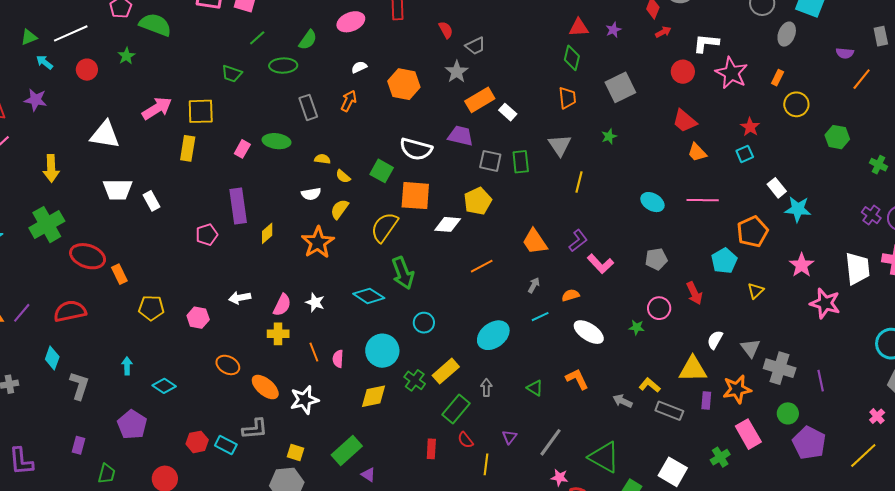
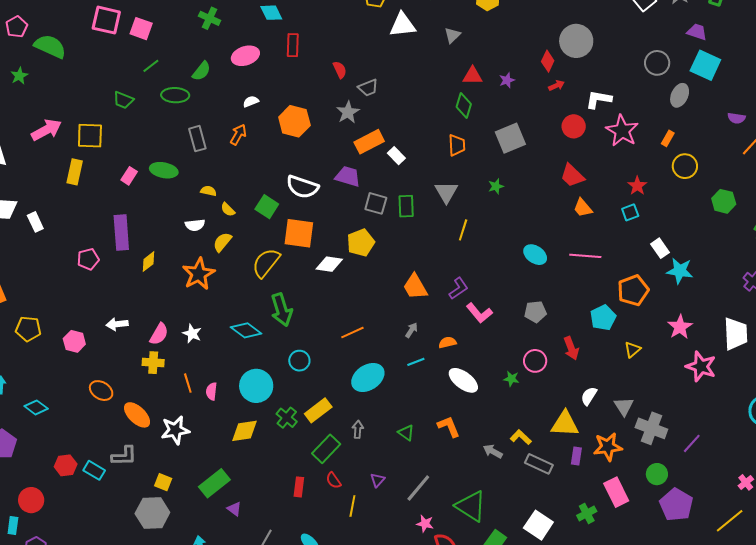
orange line: (482, 266) -> (352, 333), moved
purple line: (821, 381) -> (692, 443), turned 50

